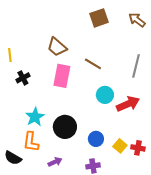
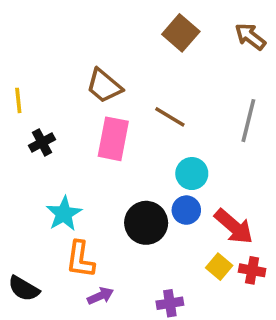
brown square: (99, 18) -> (181, 33), turned -30
red arrow: (128, 104) -> (234, 226), moved, turned 65
black circle: (65, 127) -> (146, 223), moved
blue circle: (96, 139) -> (186, 210), moved
orange L-shape: (31, 142) -> (80, 259), moved

